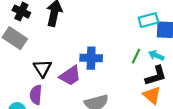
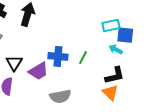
cyan arrow: (156, 55) -> (116, 49), moved
green line: (136, 56) -> (83, 58), moved

